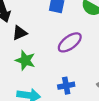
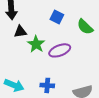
green star: (25, 60) -> (36, 44), moved

